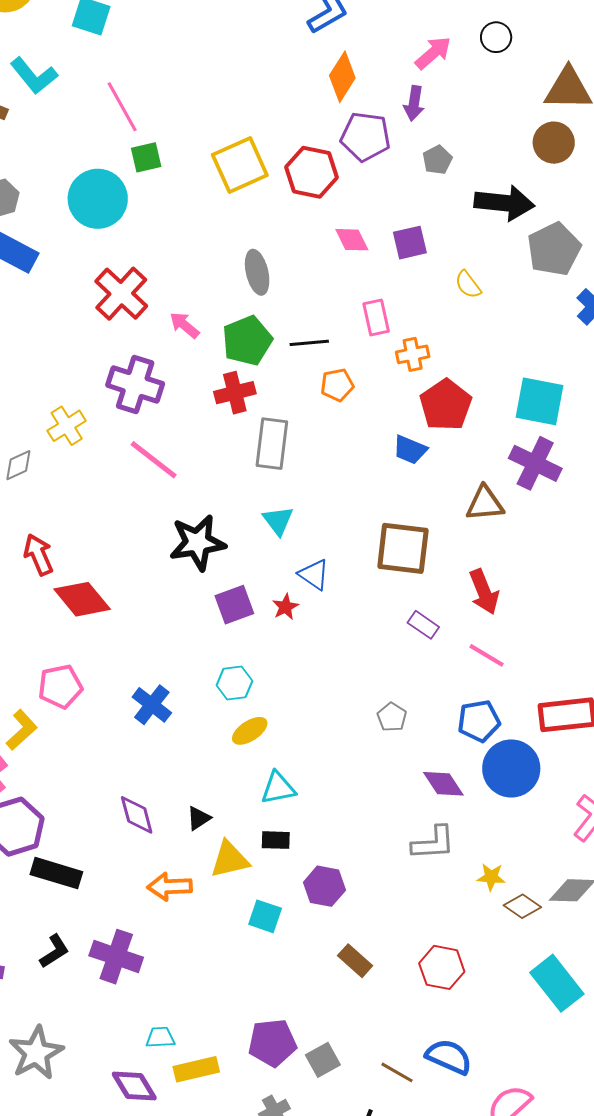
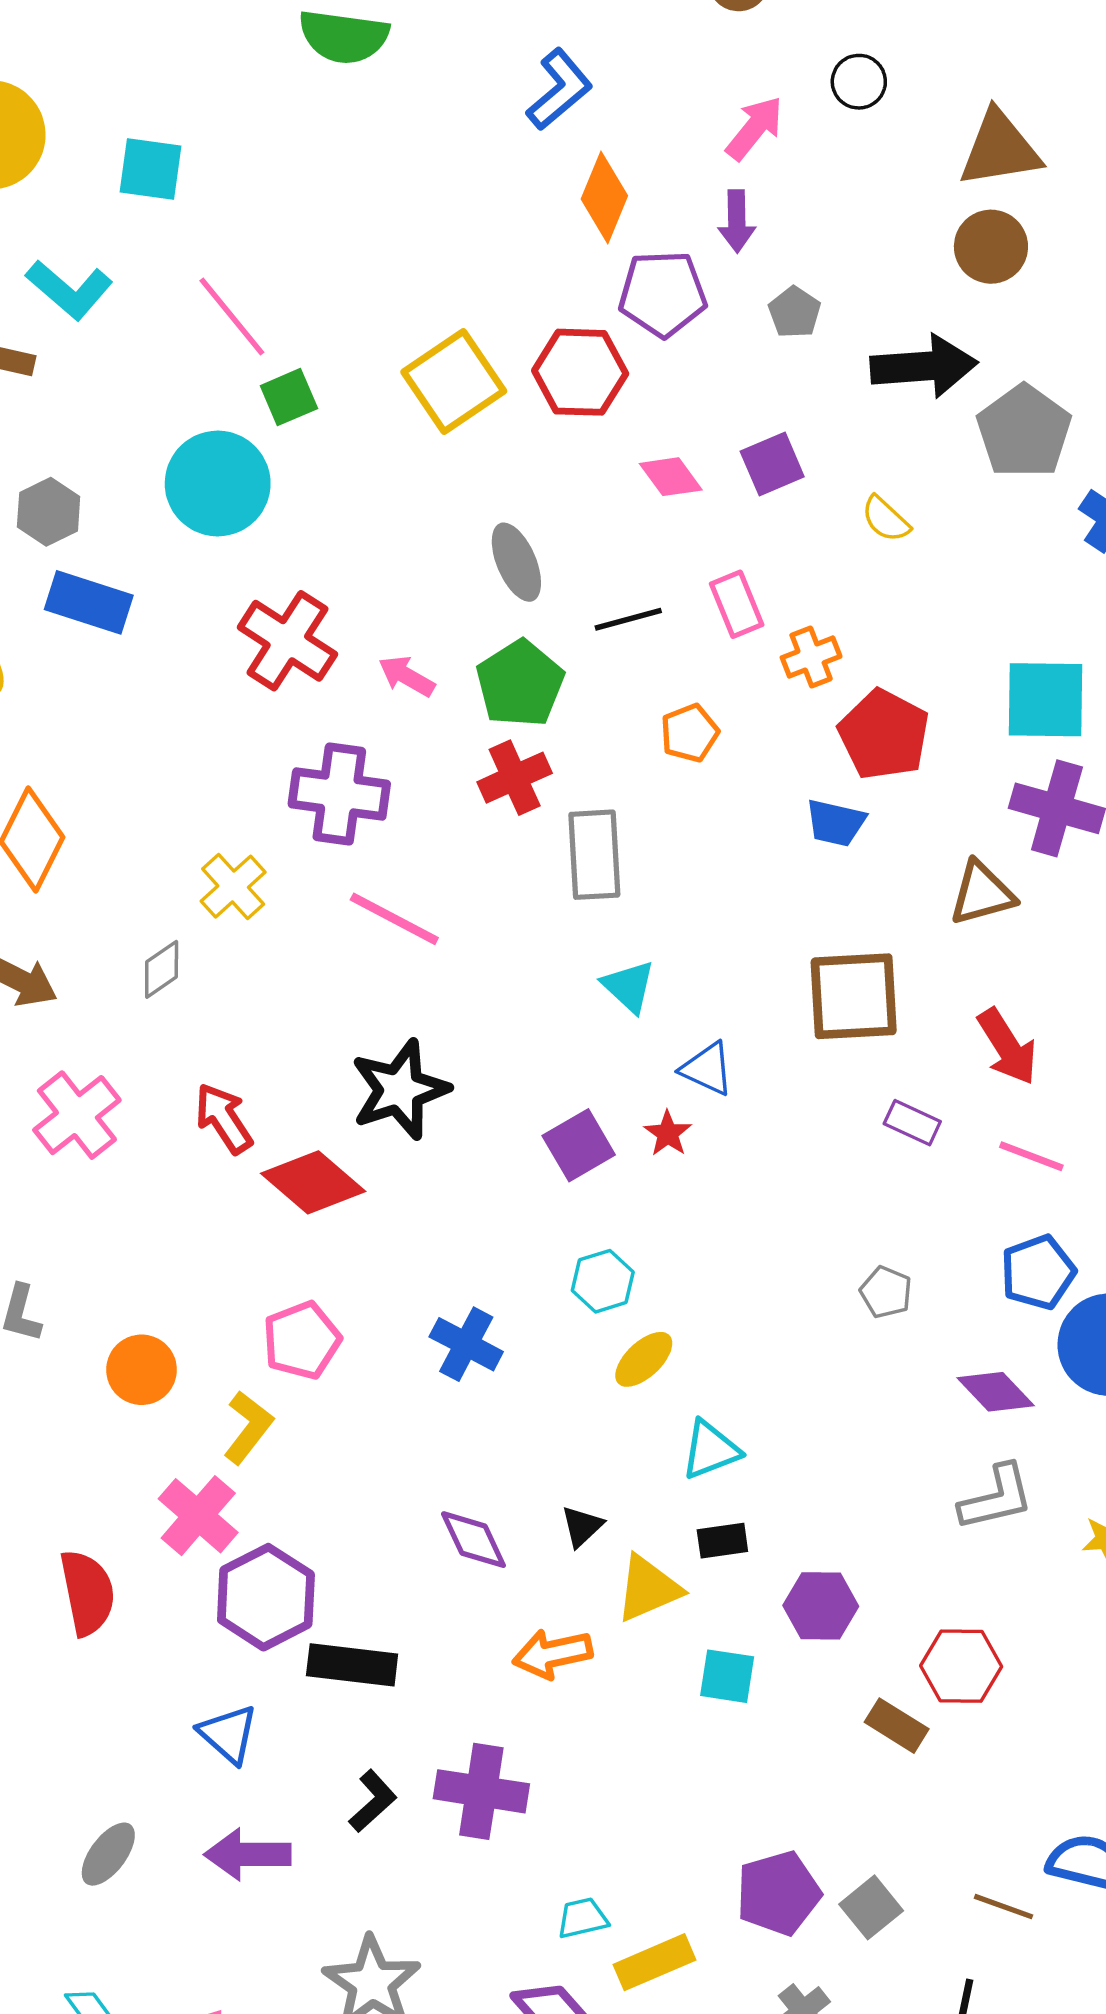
black line: (309, 343) -> (628, 619), moved
black star: (197, 543) -> (400, 1090), moved
red hexagon: (442, 967) -> (961, 1666), moved

